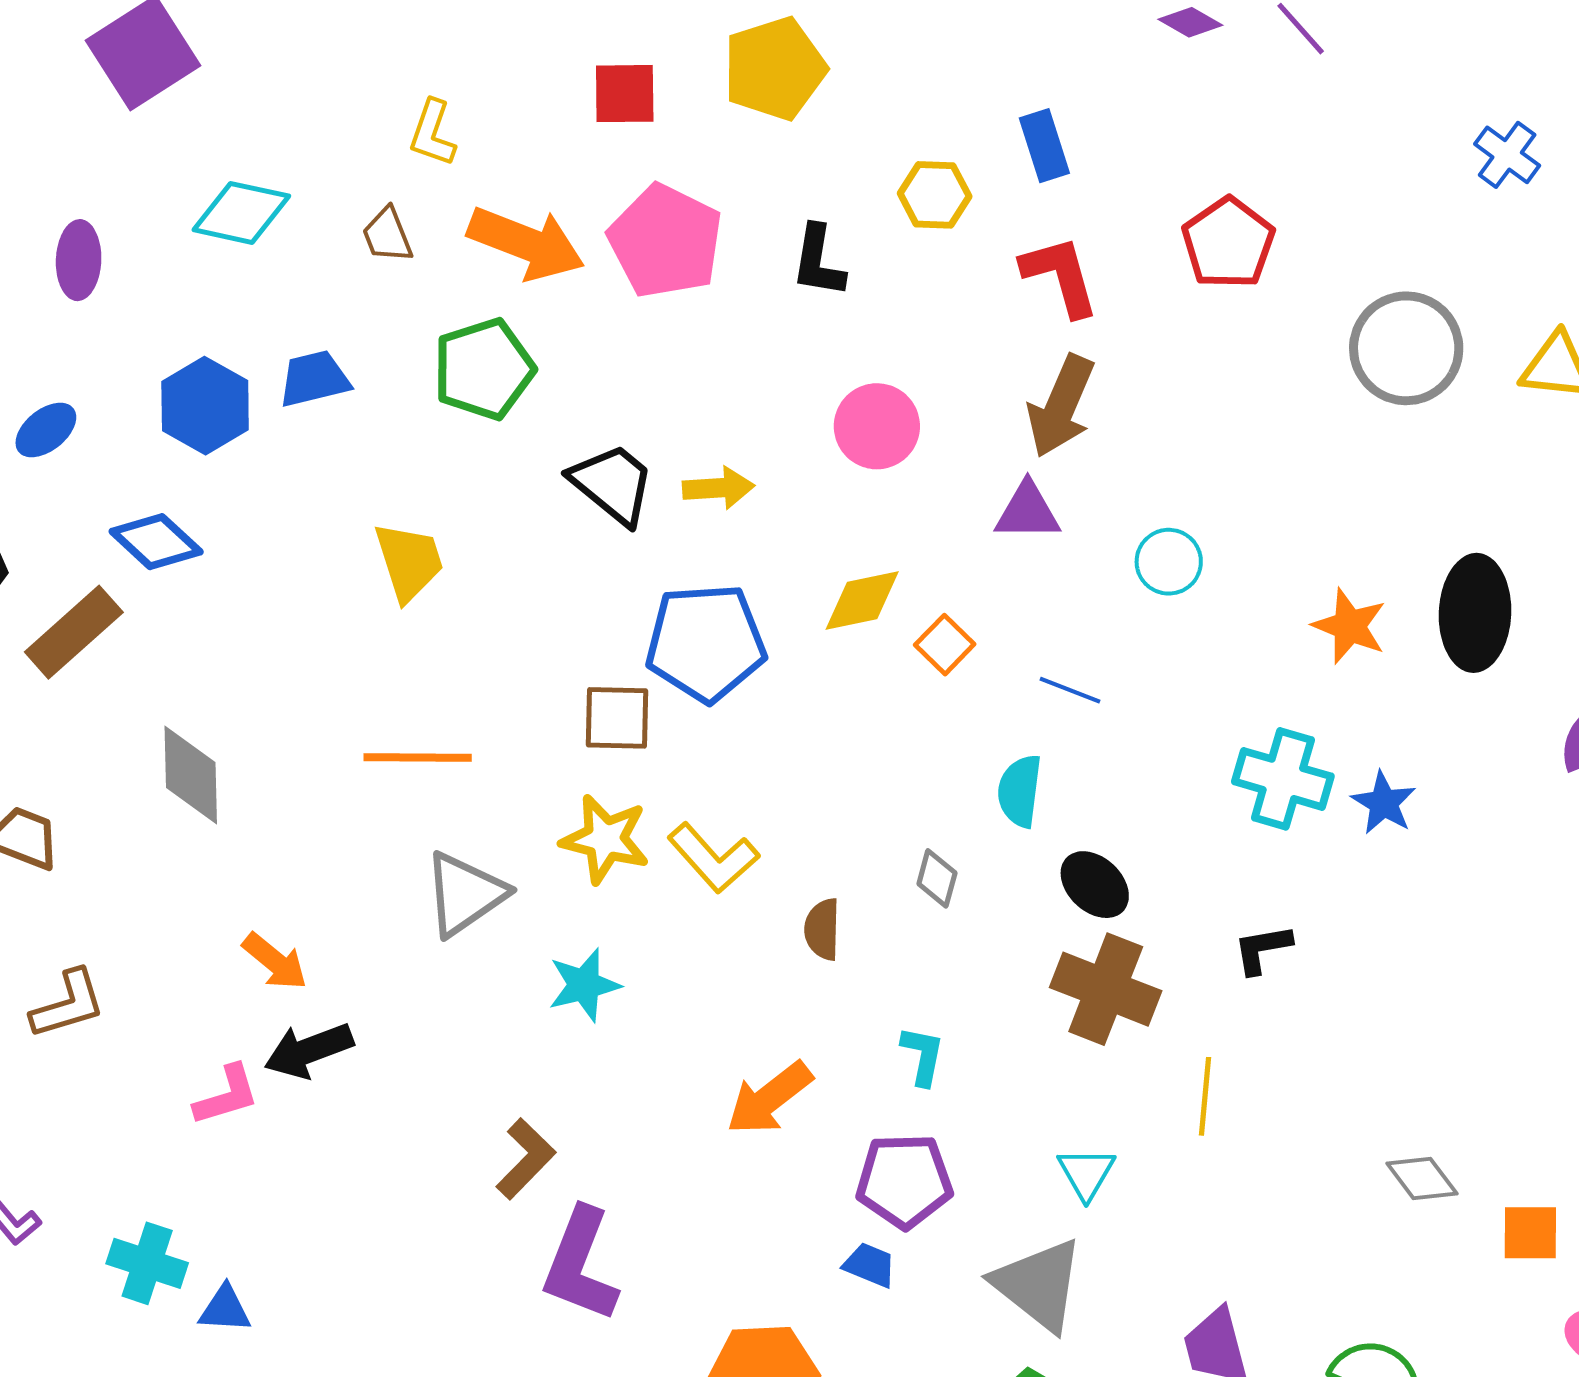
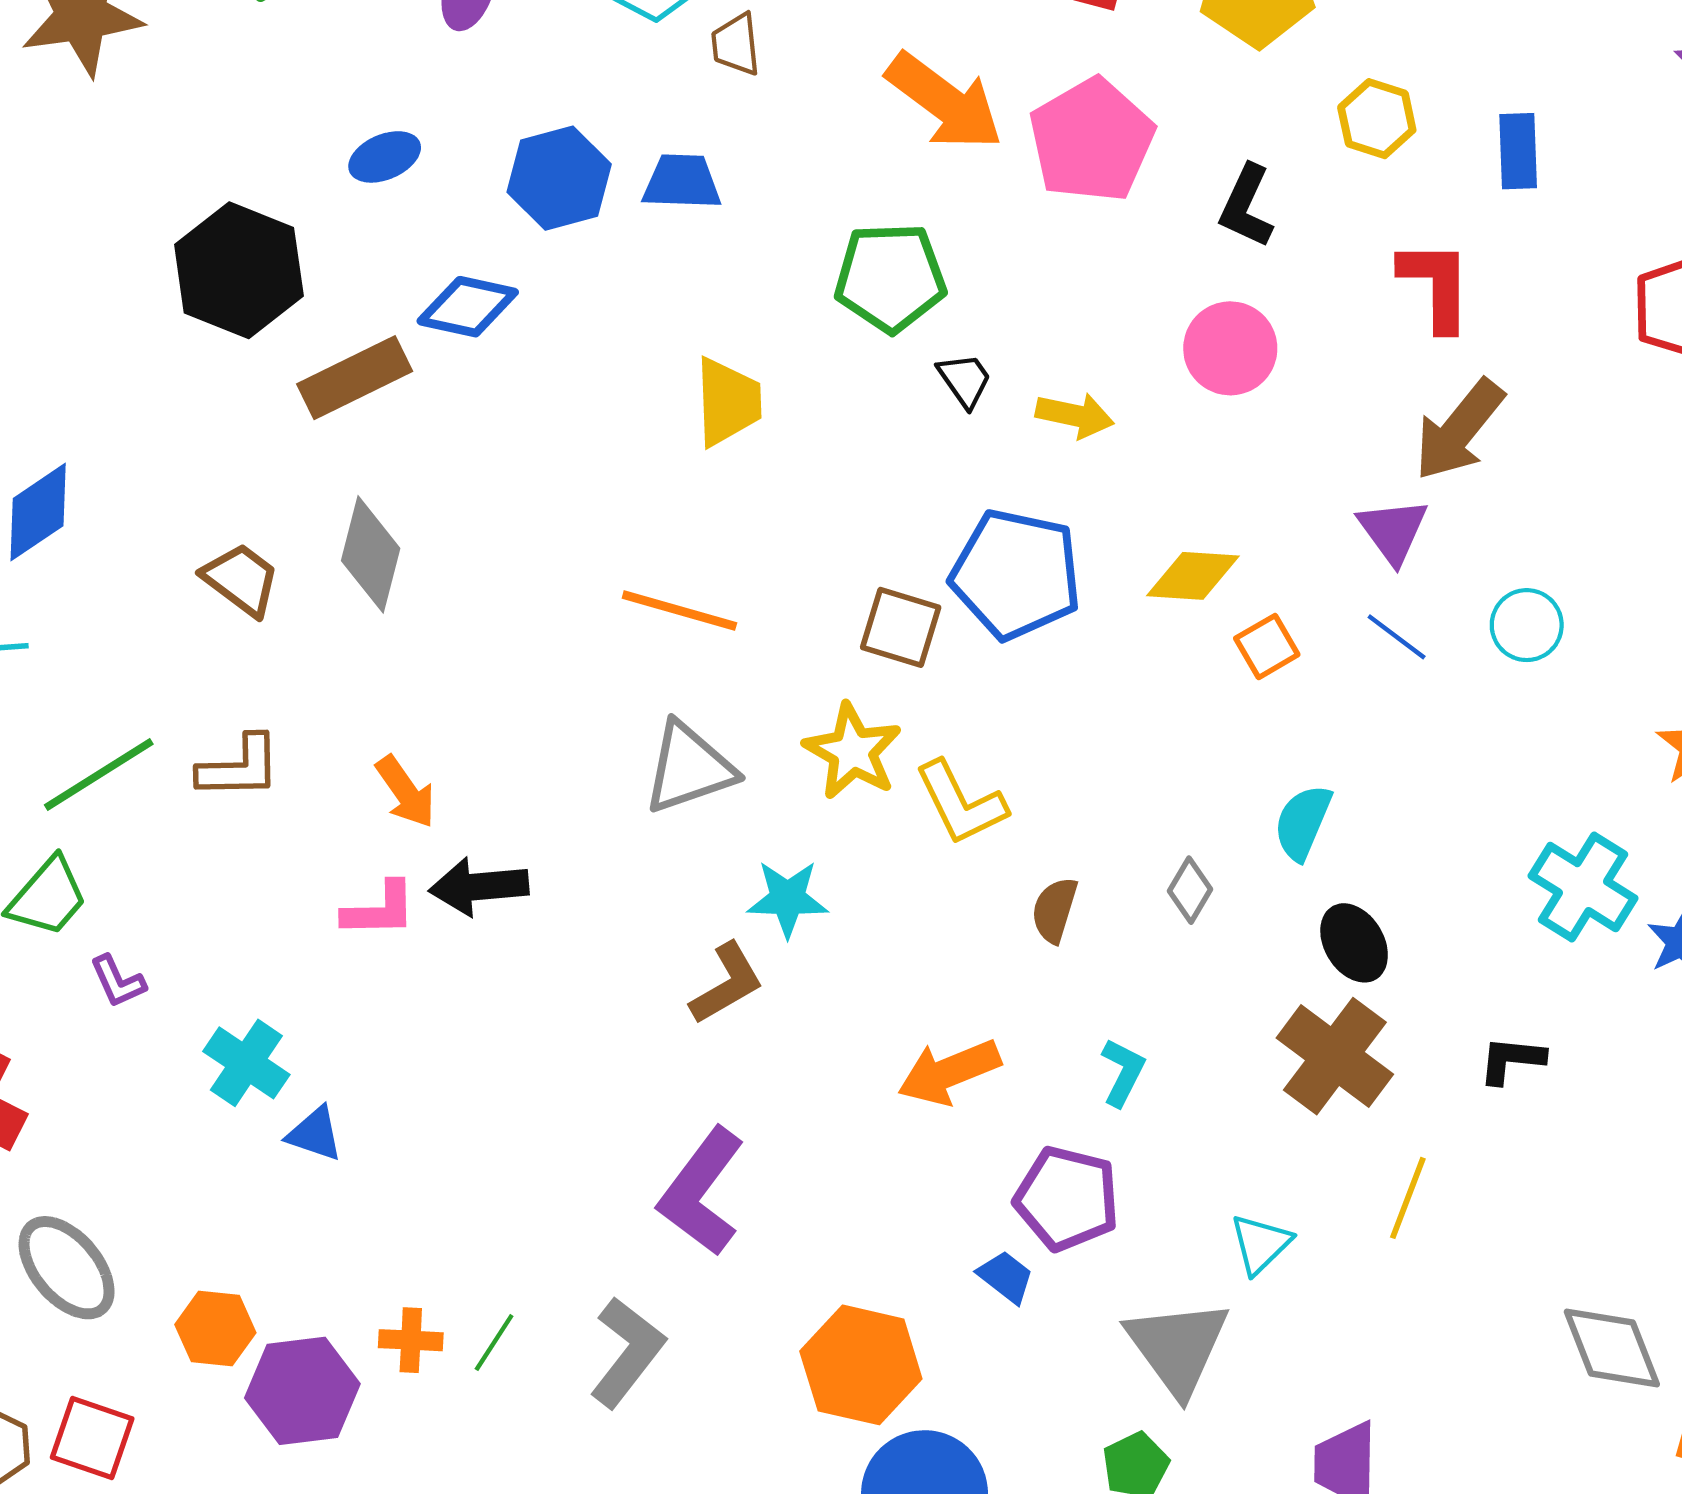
yellow hexagon: (935, 195) -> (1377, 119), moved
brown trapezoid: (387, 235) -> (736, 44), moved
red L-shape: (1060, 276) -> (1436, 285), moved
green pentagon: (484, 369) -> (890, 278), moved
pink circle: (877, 426) -> (1230, 348), moved
black trapezoid: (613, 484) -> (965, 380), size x0.6
purple triangle: (1028, 511) -> (1393, 531), turned 38
blue diamond: (156, 542) -> (468, 307), turned -46
blue line: (1070, 690) -> (1397, 637), moved
gray diamond: (191, 775) -> (371, 554), moved
orange arrow: (275, 961) -> (406, 792), moved
brown L-shape: (526, 1159) -> (727, 984), moved
gray diamond: (1422, 1178) -> (1612, 1348), size x1.4

